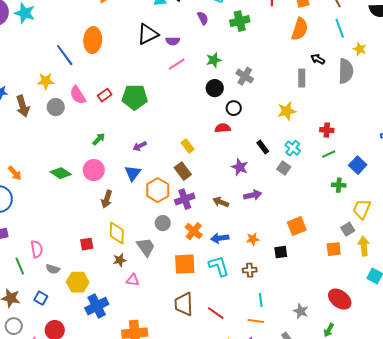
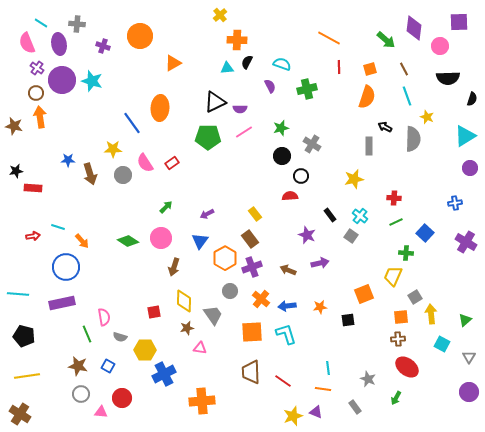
green pentagon: (135, 97) -> (208, 137), moved
yellow trapezoid: (362, 209) -> (393, 276), moved
brown cross: (250, 270) -> (398, 339), moved

